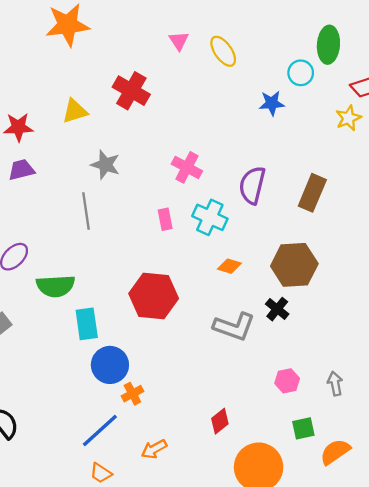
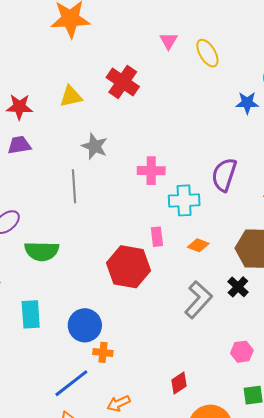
pink cross: (187, 167) -> (151, 171), moved, turned -32
cyan cross: (210, 217) -> (184, 200), turned -32
pink rectangle: (165, 219) -> (157, 237), moved
cyan rectangle: (87, 324) -> (31, 314), moved
gray L-shape: (234, 327) -> (198, 300), turned -72
orange cross: (132, 394) -> (103, 352), turned 30

